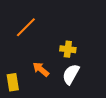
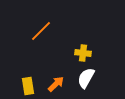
orange arrow: (41, 69) -> (56, 84), moved, turned 96

